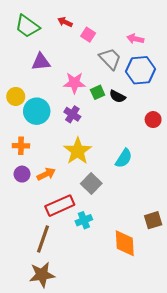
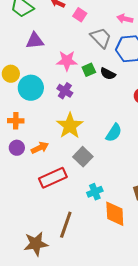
cyan cross: (84, 220) -> (95, 192), moved
brown line: (43, 239) -> (66, 225), moved

